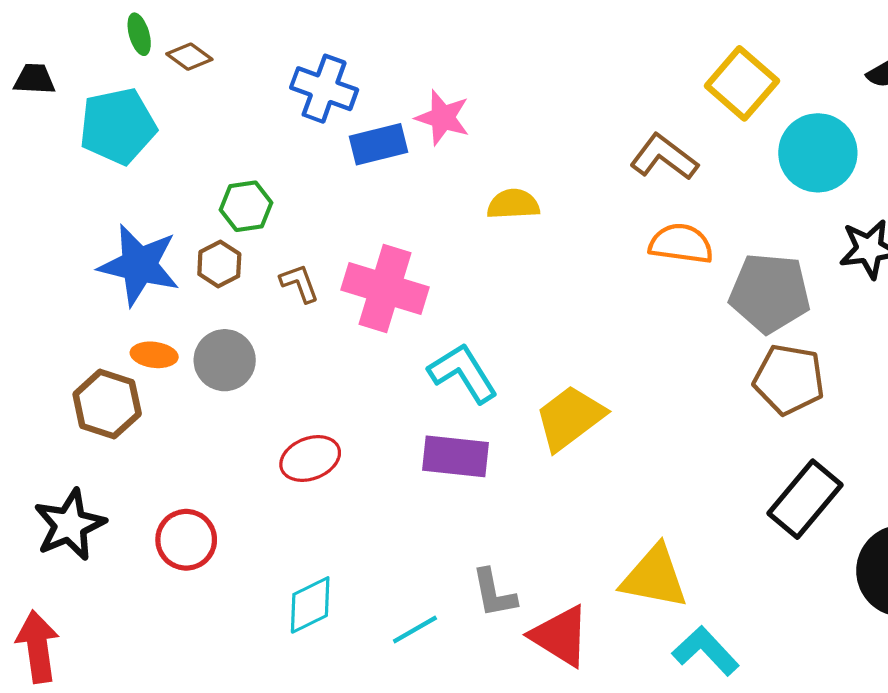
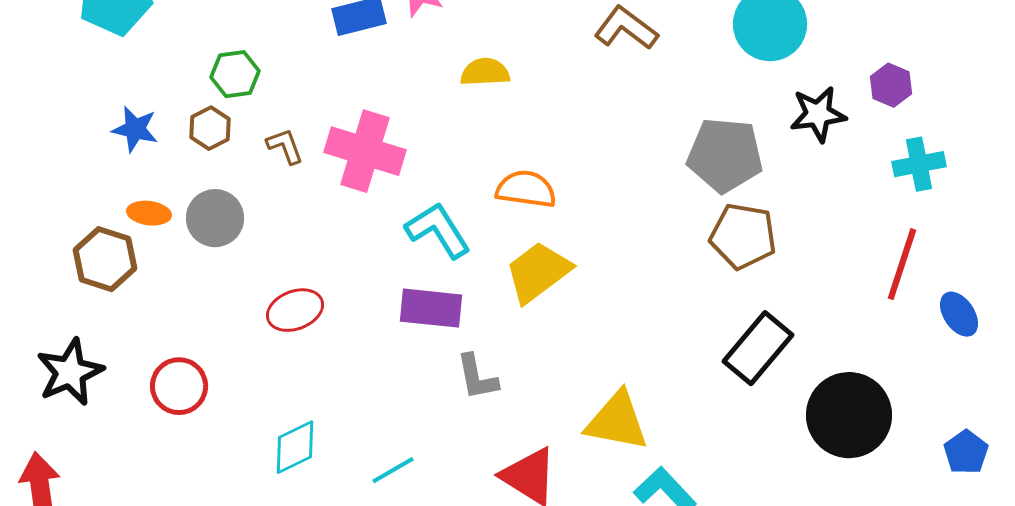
orange semicircle: (681, 244) -> (526, 189), moved
blue star: (139, 265) -> (135, 129), size x0.6
gray L-shape: (494, 593) -> (477, 377), moved

